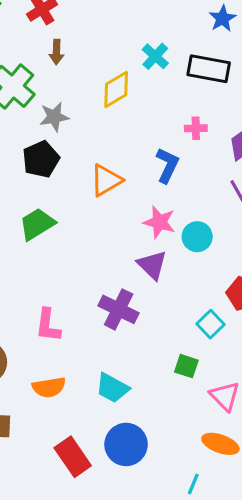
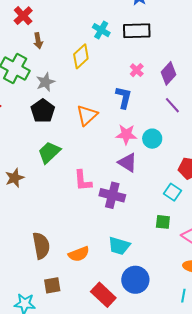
pink cross: (196, 128) -> (137, 70), turned -32
pink L-shape: (48, 325) -> (83, 181), moved

